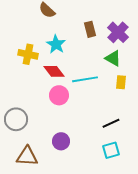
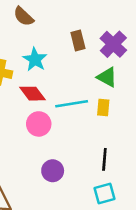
yellow rectangle: (121, 82) -> (103, 108), moved
black line: (111, 123) -> (104, 159), turned -60
purple circle: (61, 141) -> (53, 171), moved

